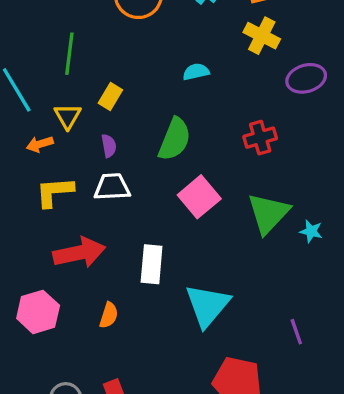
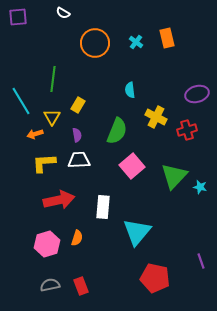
yellow cross: (262, 36) -> (156, 117), moved
cyan semicircle: (196, 72) -> (130, 90), turned -84
red cross: (260, 138) -> (187, 130), moved
pink hexagon: (38, 312) -> (47, 244), moved
purple line: (296, 332) -> (201, 261), moved

